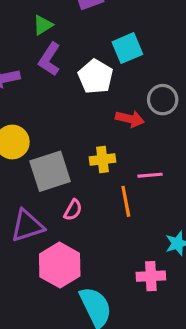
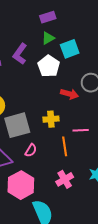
green triangle: (43, 25) -> (48, 38), moved
pink cross: (151, 276) -> (65, 179), moved, turned -30

